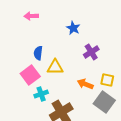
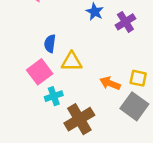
purple cross: (91, 52) -> (125, 22), moved

